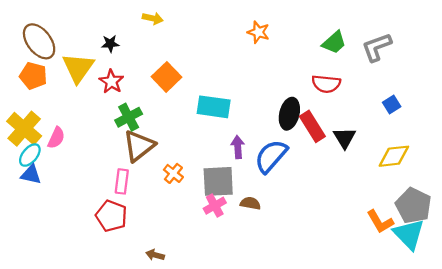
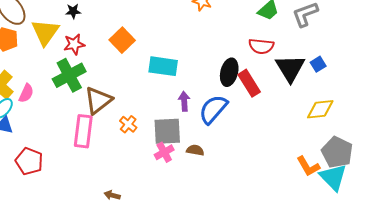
red star: (111, 82) -> (74, 44), turned 30
green cross: (129, 117) -> (69, 75), moved, size x1.4
black triangle: (345, 138) -> (290, 68), moved, size x1.5
pink rectangle: (122, 181) -> (83, 131), size x1.5
red pentagon: (111, 216) -> (29, 161), moved

